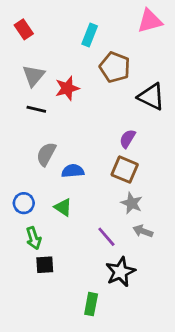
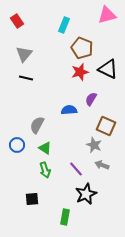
red star: (67, 88) -> (80, 72), moved
gray semicircle: (46, 154) -> (37, 125), moved
brown square: (125, 170) -> (106, 126), moved
blue semicircle: (73, 171) -> (69, 110), moved
green arrow: (34, 238) -> (45, 170), moved
black square: (45, 265) -> (32, 199), moved

